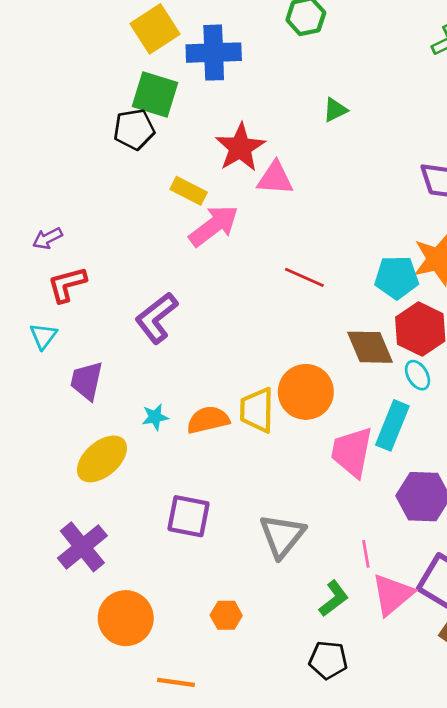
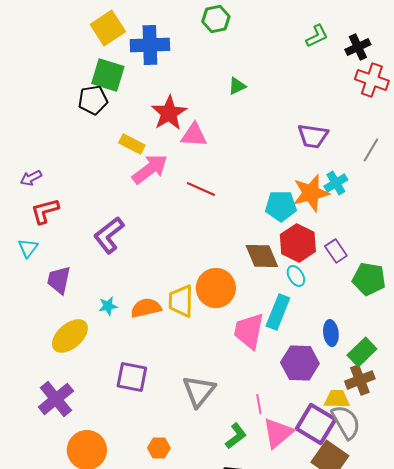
red line: (304, 277) -> (201, 189), moved

